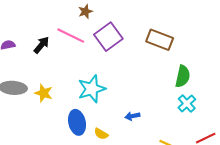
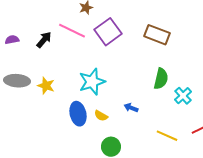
green semicircle: (183, 76) -> (161, 79), moved
blue arrow: (132, 116) -> (131, 108), turned 32
yellow semicircle: (101, 134) -> (101, 116), moved

